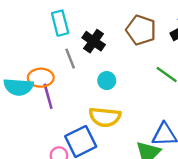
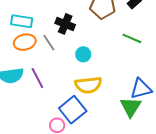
cyan rectangle: (60, 23) -> (22, 21), moved, turned -55
orange ellipse: (41, 78) -> (25, 42), moved

